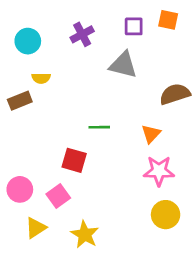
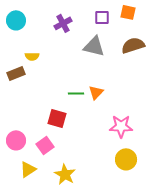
cyan circle: (28, 41) -> (16, 20), moved
brown semicircle: (175, 94) -> (133, 45), moved
orange triangle: (151, 134) -> (96, 92), moved

